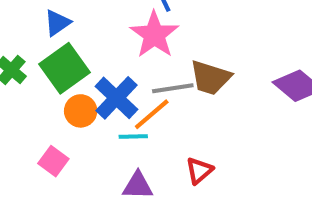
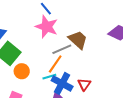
brown trapezoid: (210, 78) -> (78, 40), turned -140
blue cross: (116, 98) -> (62, 83), moved

